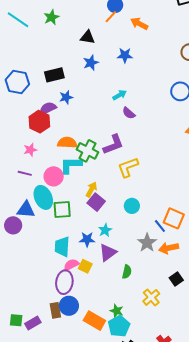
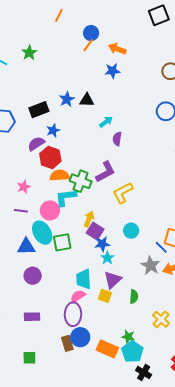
black triangle: (88, 37) -> (87, 100), moved
blue star: (125, 55) -> (112, 71), moved
blue star: (91, 63) -> (67, 99), moved
purple semicircle: (129, 113) -> (117, 139), turned 64
red hexagon: (39, 122) -> (50, 157), moved
purple circle: (13, 225) -> (33, 276), moved
blue star: (87, 239) -> (102, 244), moved
cyan trapezoid: (62, 247) -> (84, 279), moved
yellow square: (85, 266) -> (105, 296), moved
purple rectangle: (33, 323) -> (32, 317), moved, turned 35

